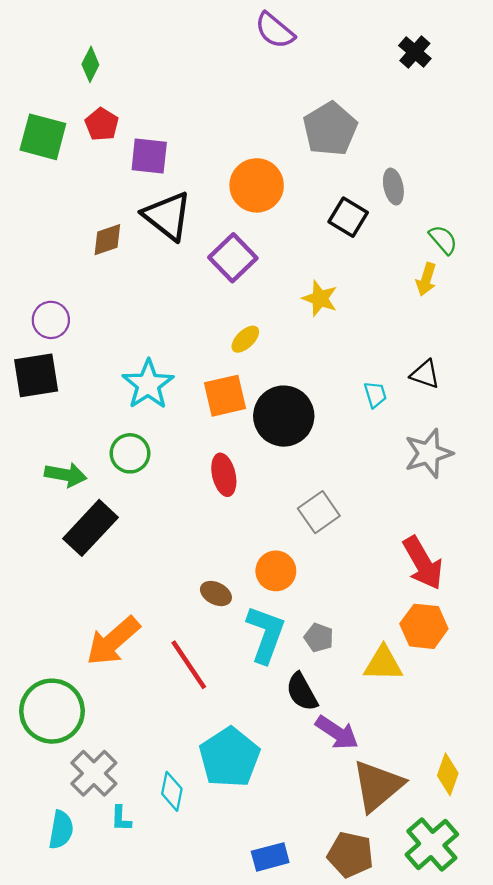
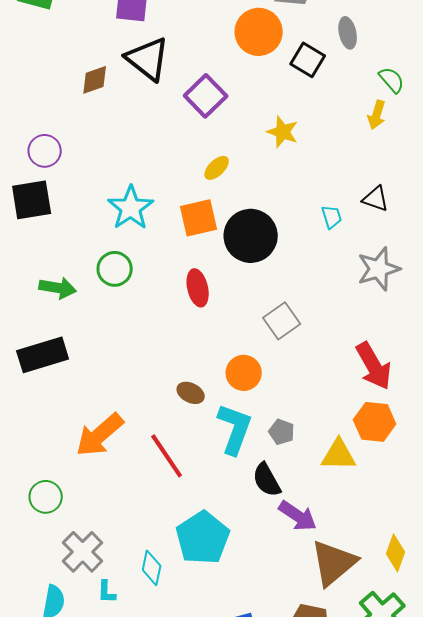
orange circle: (257, 185) -> (259, 32), moved
black rectangle: (90, 528) -> (43, 355), moved, turned 30
green circle: (52, 711) -> (46, 497), size x0.6

